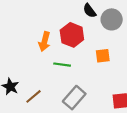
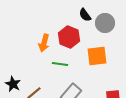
orange square: (103, 56) -> (97, 56), size x1.5

